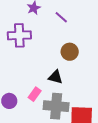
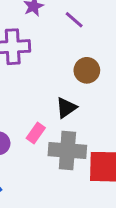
black triangle: (55, 77) -> (66, 108), turned -49

